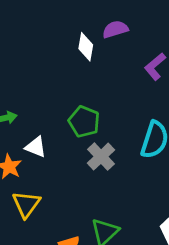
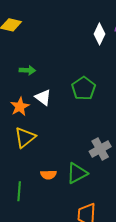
gray cross: (101, 157) -> (100, 149), moved

